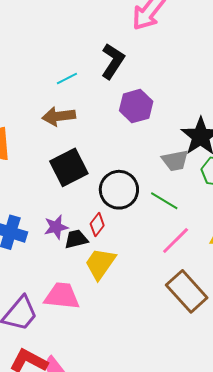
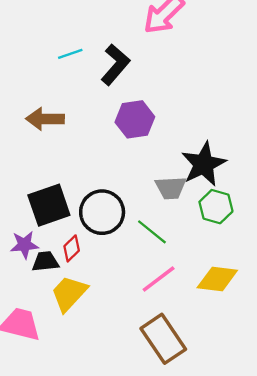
cyan line: (67, 79) -> (70, 54), moved
black square: (69, 167) -> (49, 205), moved

